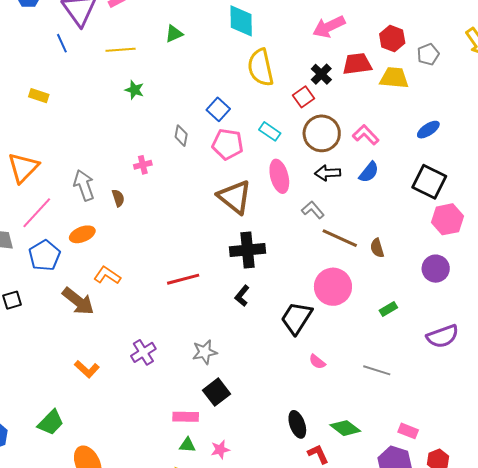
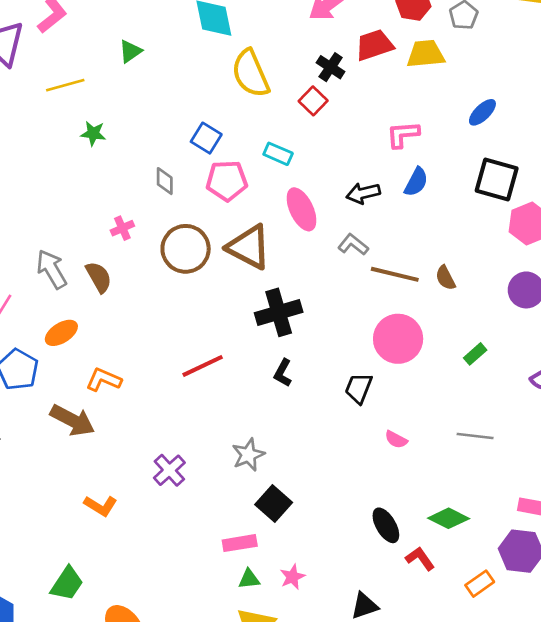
brown circle: (322, 133) -> (186, 249), moved
pink L-shape: (366, 135) -> (403, 134), turned -40
brown semicircle: (118, 198) -> (99, 277), size x1.4
black trapezoid: (296, 318) -> (359, 388), size x0.7

